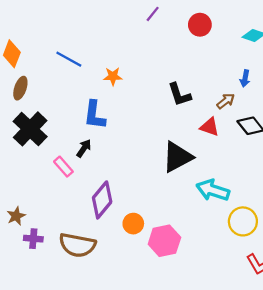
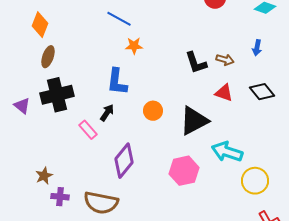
blue line: (69, 59) -> (119, 19), moved
brown arrow: (226, 101) -> (225, 60), moved, turned 54
black cross: (30, 129) -> (57, 95), turned 32
orange circle: (133, 224) -> (153, 111), moved
pink hexagon: (164, 241) -> (184, 171), moved

